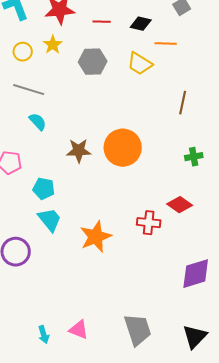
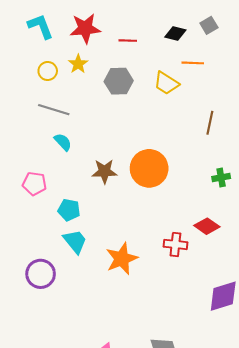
black diamond: (141, 24) -> (175, 33), moved

